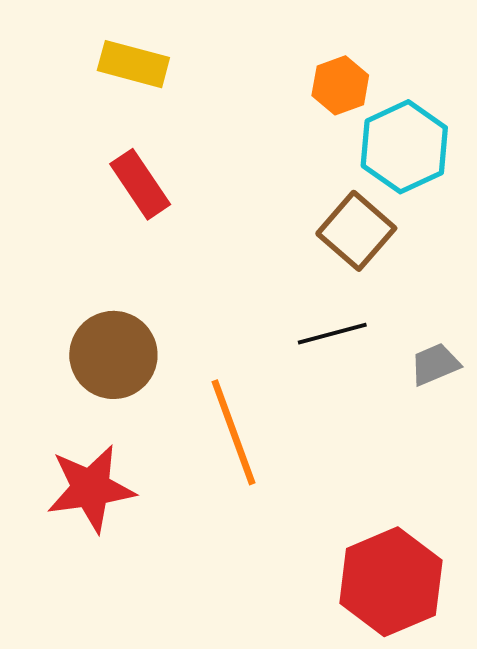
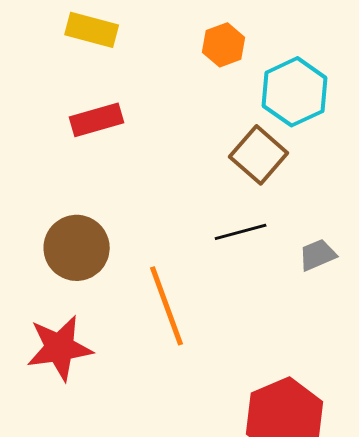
orange hexagon: (340, 85) -> (224, 45), moved
red rectangle: (140, 184) -> (97, 120), turned -72

